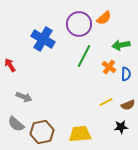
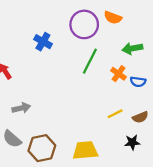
orange semicircle: (104, 18) -> (113, 18), turned 63
blue cross: (43, 39) -> (43, 42), size x0.7
blue semicircle: (126, 74) -> (138, 82), turned 96
gray arrow: (24, 97) -> (21, 108), turned -35

